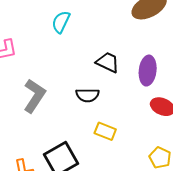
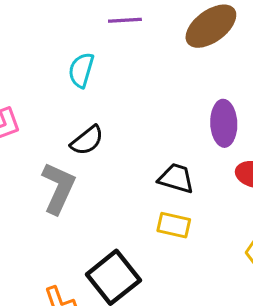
black trapezoid: (108, 62) -> (176, 178), moved
black semicircle: (87, 95) -> (87, 140), moved, turned -30

